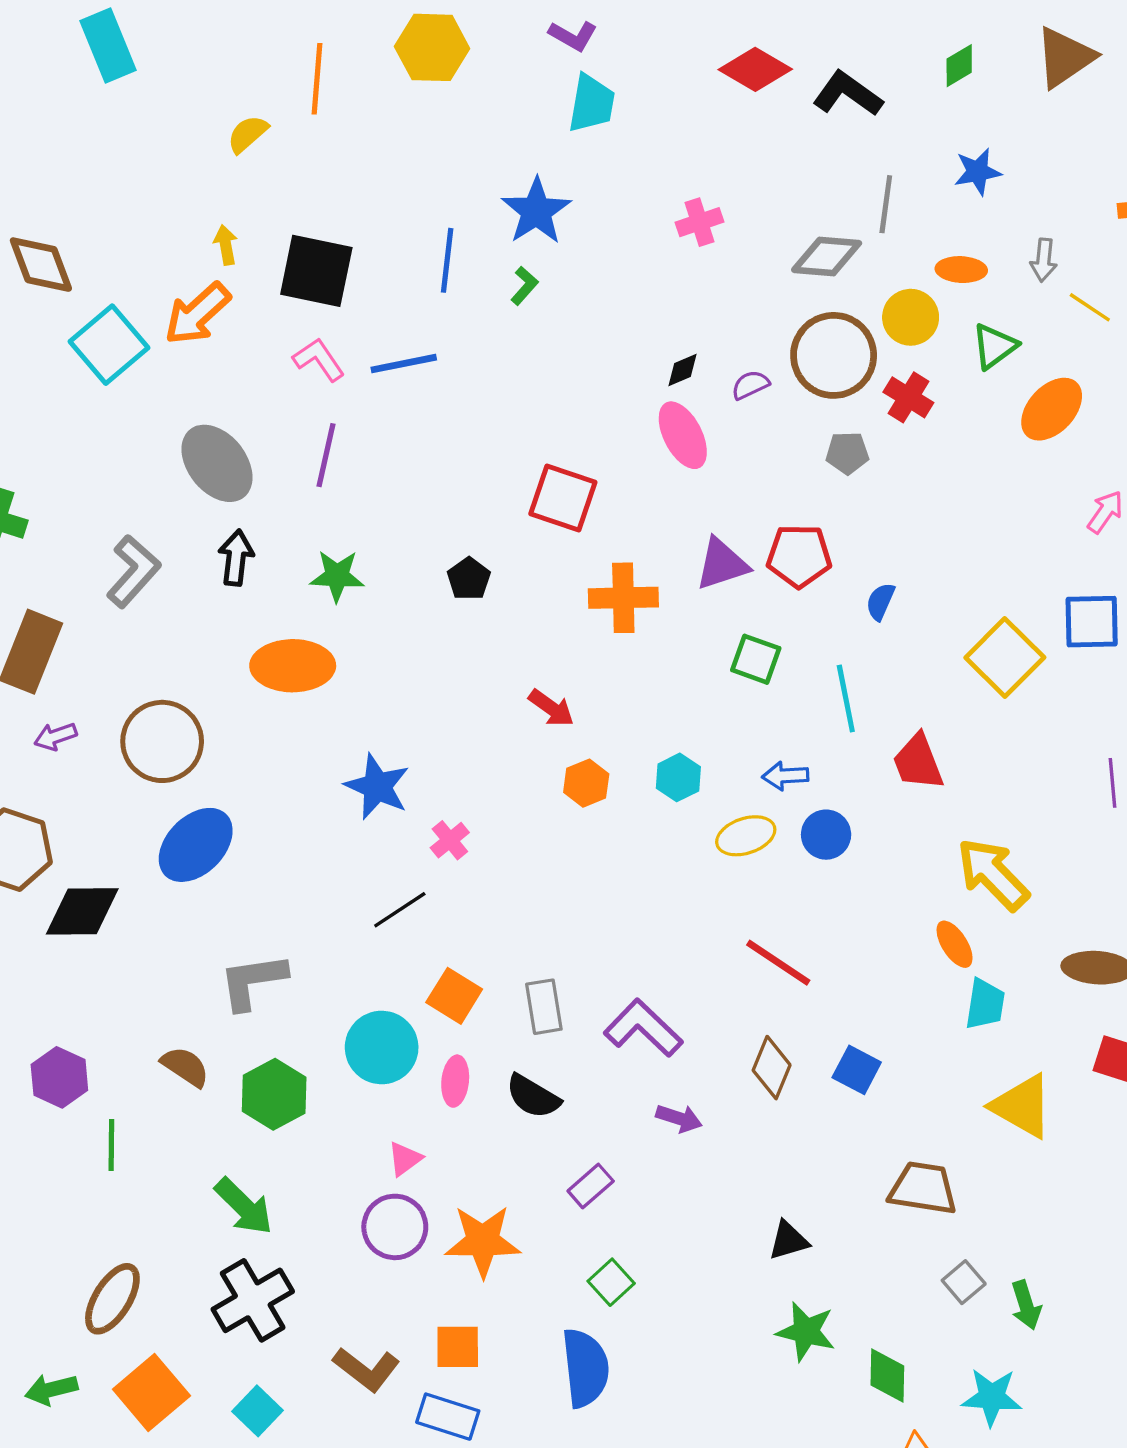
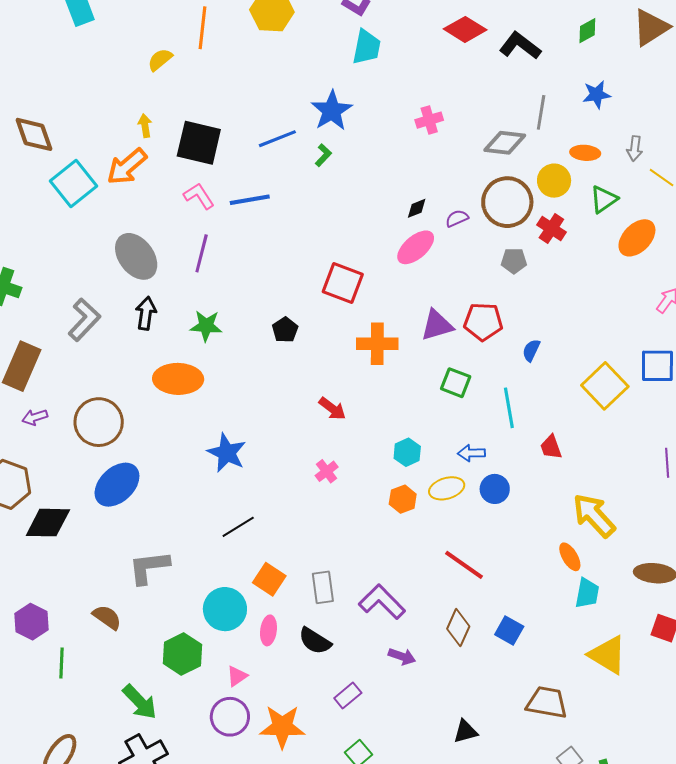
blue line: (447, 260) -> (277, 139), turned 60
pink ellipse: (683, 435) -> (416, 247), turned 75
red trapezoid: (918, 762) -> (551, 447), size x0.7
orange hexagon: (586, 783) -> (403, 499), moved
pink cross: (450, 840) -> (327, 471), moved
green hexagon: (274, 1094) -> (182, 654), moved

